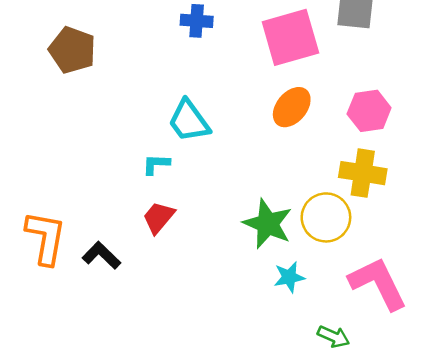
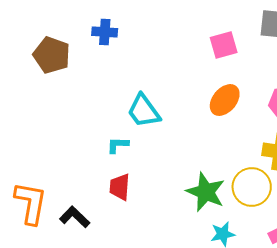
blue cross: (197, 21) -> (105, 32), moved
pink square: (290, 37) -> (224, 45), size x0.6
red trapezoid: (159, 217) -> (120, 187), turned -36

